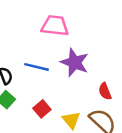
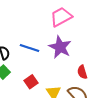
pink trapezoid: (55, 26) -> (61, 17), moved, turned -40

